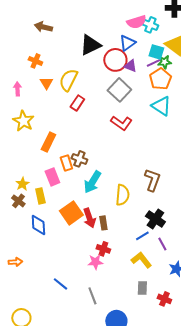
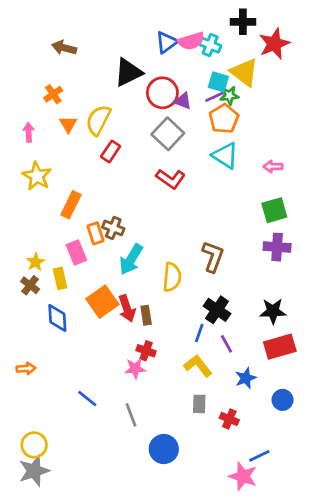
blue triangle: (127, 43) -> (166, 42), moved
orange cross: (35, 61) -> (53, 94), turned 32
blue line: (142, 236) -> (199, 333), turned -40

